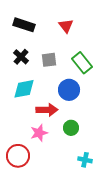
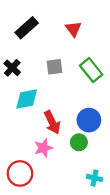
black rectangle: (24, 25) -> (27, 28), turned -60
black cross: (21, 57) -> (12, 68), moved
blue circle: (69, 90) -> (89, 120), moved
red arrow: (47, 110) -> (52, 122), turned 65

